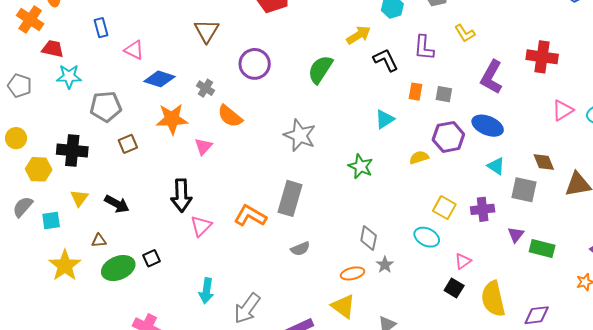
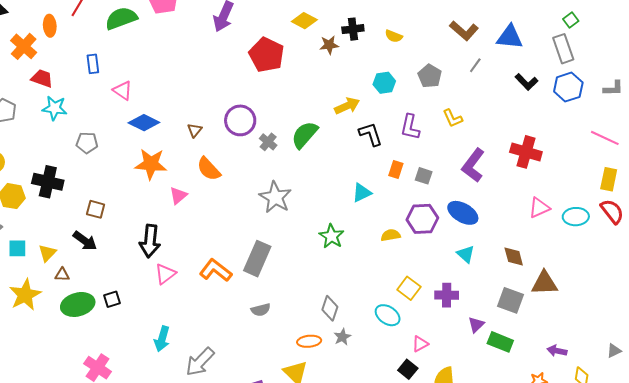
brown triangle: (207, 31) -> (195, 130), moved, size x0.6
gray cross: (205, 88) -> (268, 142), moved
gray pentagon: (106, 107) -> (87, 143), size x0.7
brown square: (128, 144) -> (96, 209), moved, turned 30
gray square: (524, 190) -> (510, 300), moved
yellow triangle: (79, 198) -> (47, 253), moved

